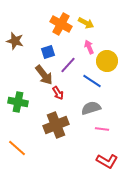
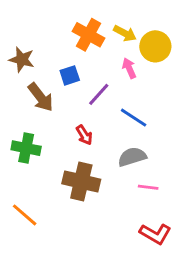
yellow circle: (107, 61) -> (155, 46), moved
brown arrow: (44, 75) -> (41, 97), moved
brown cross: (56, 125) -> (81, 181), turned 35

